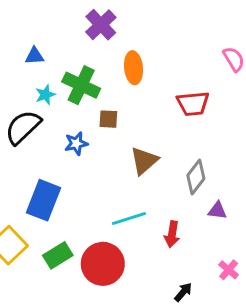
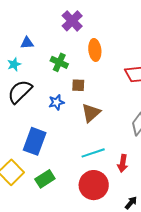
green cross: (81, 85) -> (59, 62), size x0.7
cyan star: (45, 95) -> (14, 64), moved
brown triangle: (144, 161) -> (91, 113), moved
red circle: (103, 264) -> (94, 185), moved

